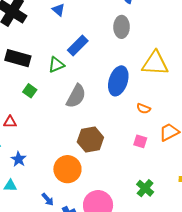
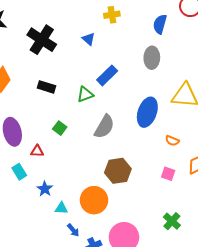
black rectangle: (18, 58) -> (46, 87), size x0.7
green square: (30, 91) -> (60, 128), moved
cyan triangle: (10, 186) -> (61, 208), moved

